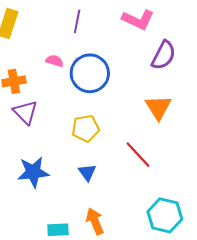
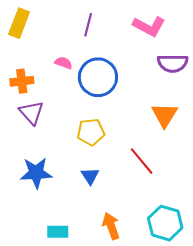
purple semicircle: (164, 55) -> (173, 63), turned 60
orange arrow: (95, 221) -> (111, 226), moved

